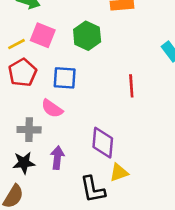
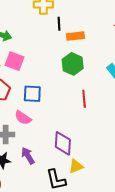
green hexagon: (87, 36) -> (73, 64), moved
purple arrow: (57, 158) -> (28, 156), turned -36

